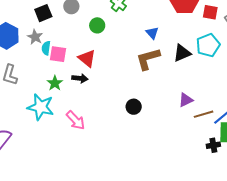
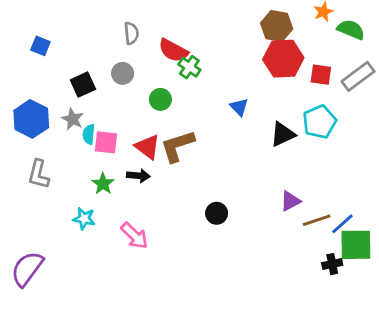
brown L-shape: (148, 59) -> (177, 146), moved
cyan star: (41, 107) -> (84, 219), size x0.6

